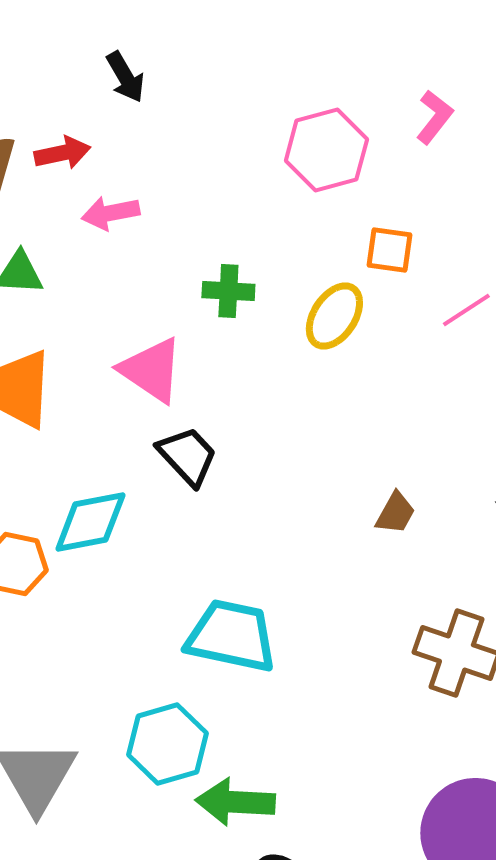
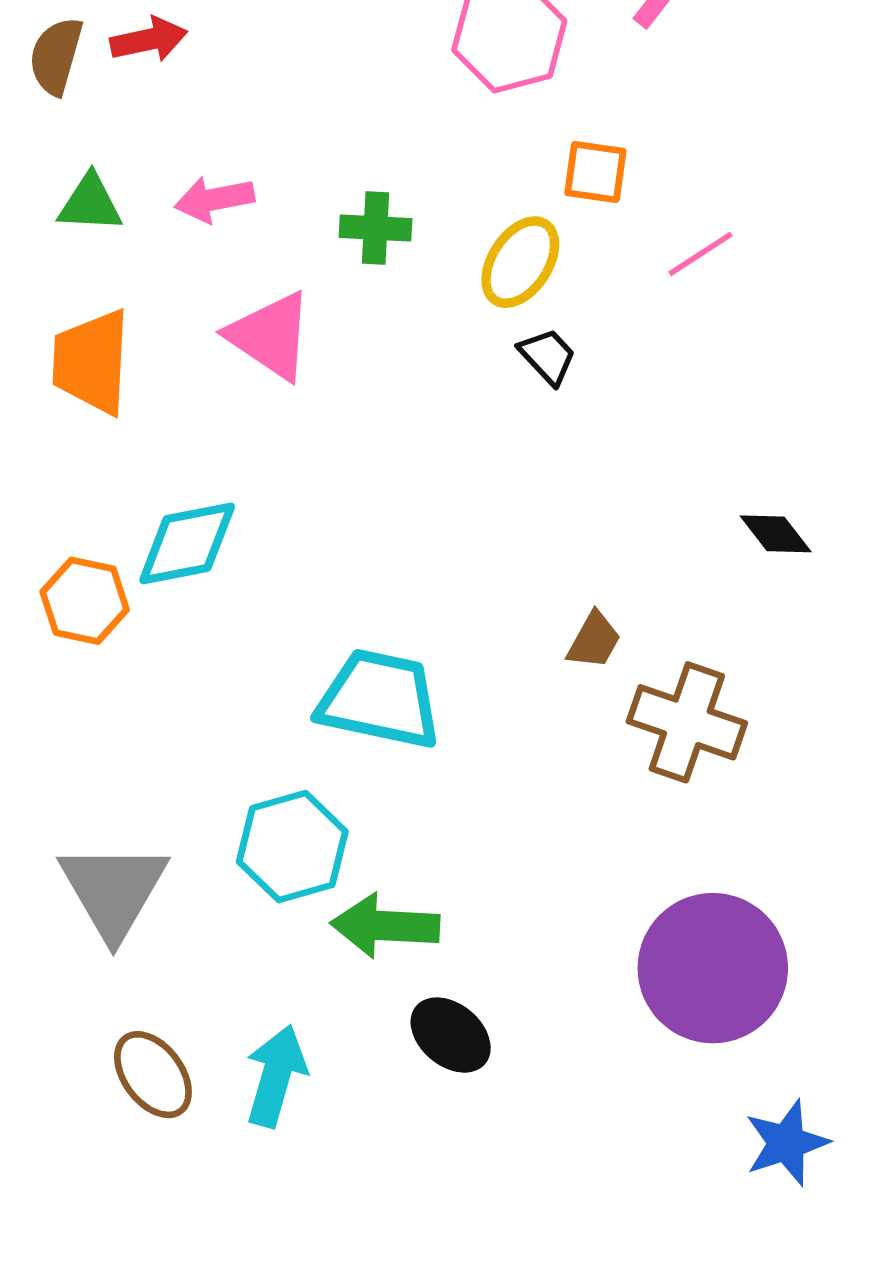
pink arrow: (110, 213) -> (214, 199), moved
black trapezoid: (187, 456) -> (548, 356), moved, size x0.7
brown trapezoid: (395, 513) -> (594, 640), moved

